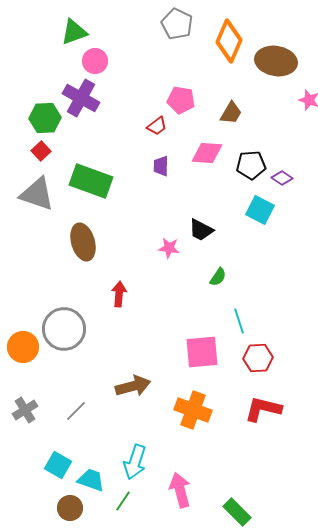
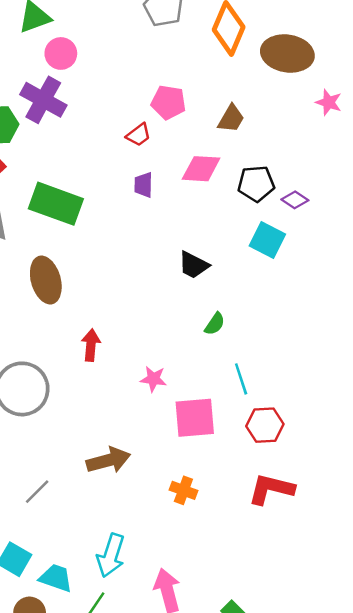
pink star: (169, 248) -> (153, 379), moved
orange cross: (193, 410) -> (183, 490), size x0.6

